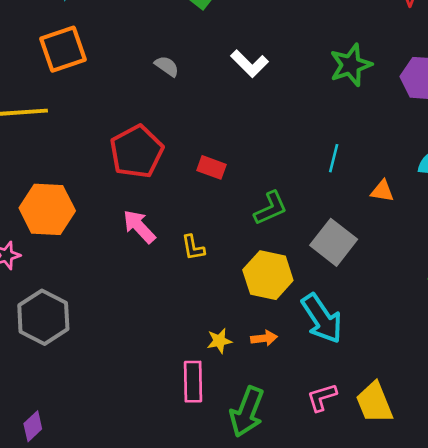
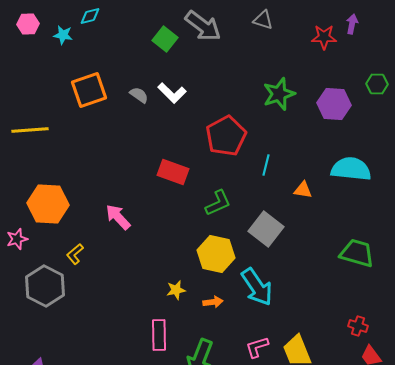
orange square: (63, 49) -> (89, 90), moved
white L-shape: (250, 64) -> (172, 93), moved
red pentagon: (137, 152) -> (226, 136), moved
red rectangle: (211, 167) -> (173, 172), size x1.4
yellow L-shape: (193, 248) -> (75, 254), moved, turned 60
yellow star: (219, 341) -> (176, 290), moved

